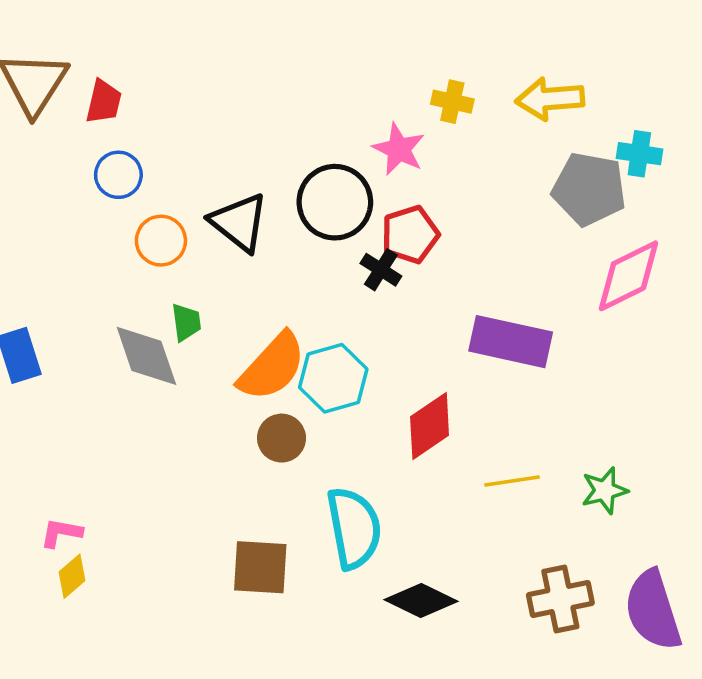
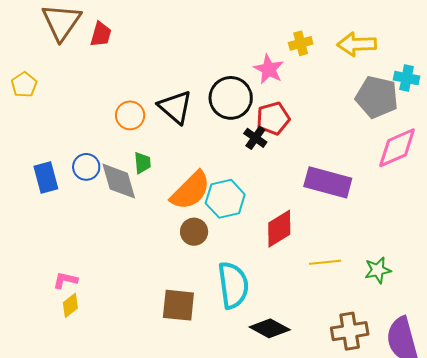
yellow cross: (452, 102) -> (301, 43), turned -30
blue circle: (118, 175) -> (86, 167), moved

